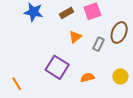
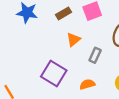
gray rectangle: (98, 44) -> (95, 55), moved

